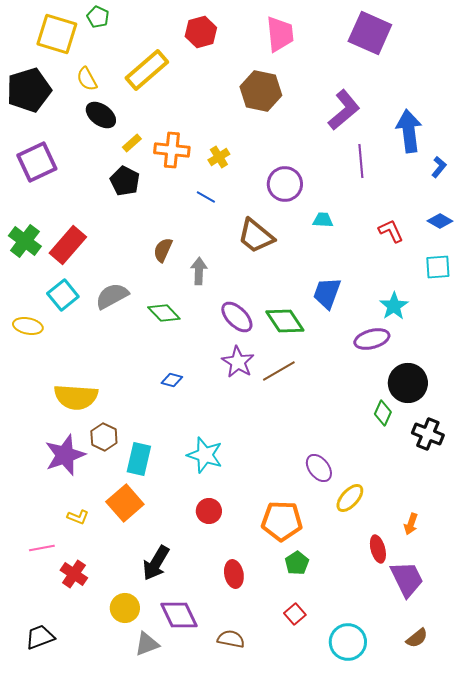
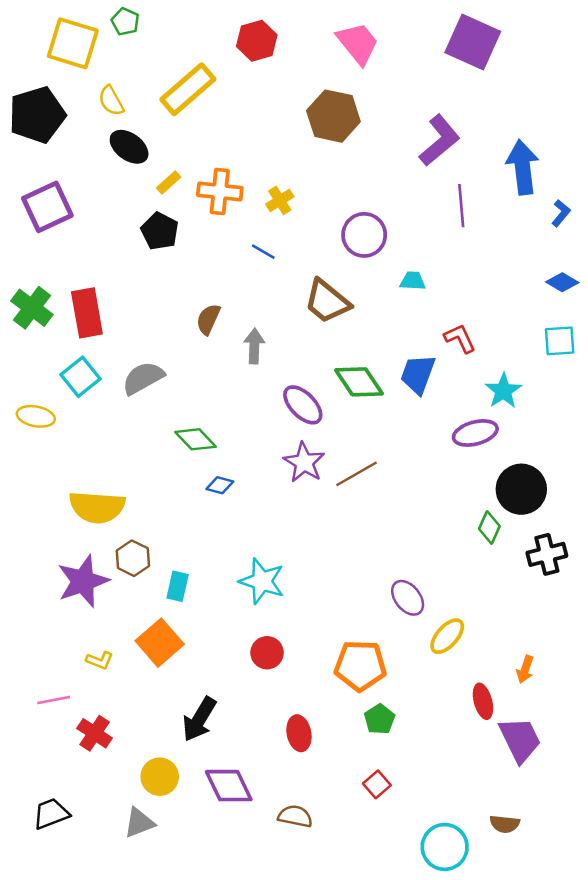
pink trapezoid: (280, 34) -> (358, 43), turned -33
red L-shape: (391, 231) -> (460, 338), moved
red rectangle: (68, 245) -> (87, 313), turned -51
green diamond: (164, 313) -> (195, 439), moved
green diamond: (285, 321) -> (359, 382), moved
black cross: (428, 434) -> (547, 554), turned -36
cyan rectangle: (139, 459) -> (178, 586), size x0.7
brown semicircle: (417, 638) -> (505, 824), moved, turned 45
cyan circle: (348, 642) -> (445, 847), moved
gray triangle: (147, 644) -> (139, 823), moved

